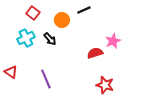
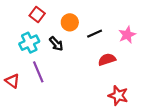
black line: (84, 10) -> (95, 34), moved
pink star: (113, 41) -> (127, 35), moved
purple line: (46, 79) -> (38, 72), moved

